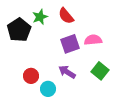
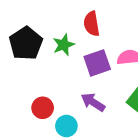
red semicircle: (66, 16) -> (92, 24), turned 30
green star: (40, 17) -> (64, 45), moved

